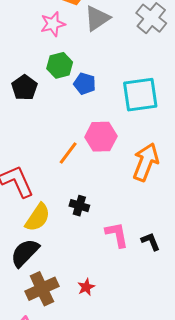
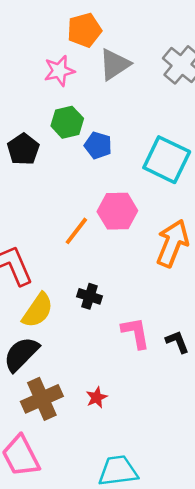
cyan square: (140, 95) -> (167, 160), turned 33

